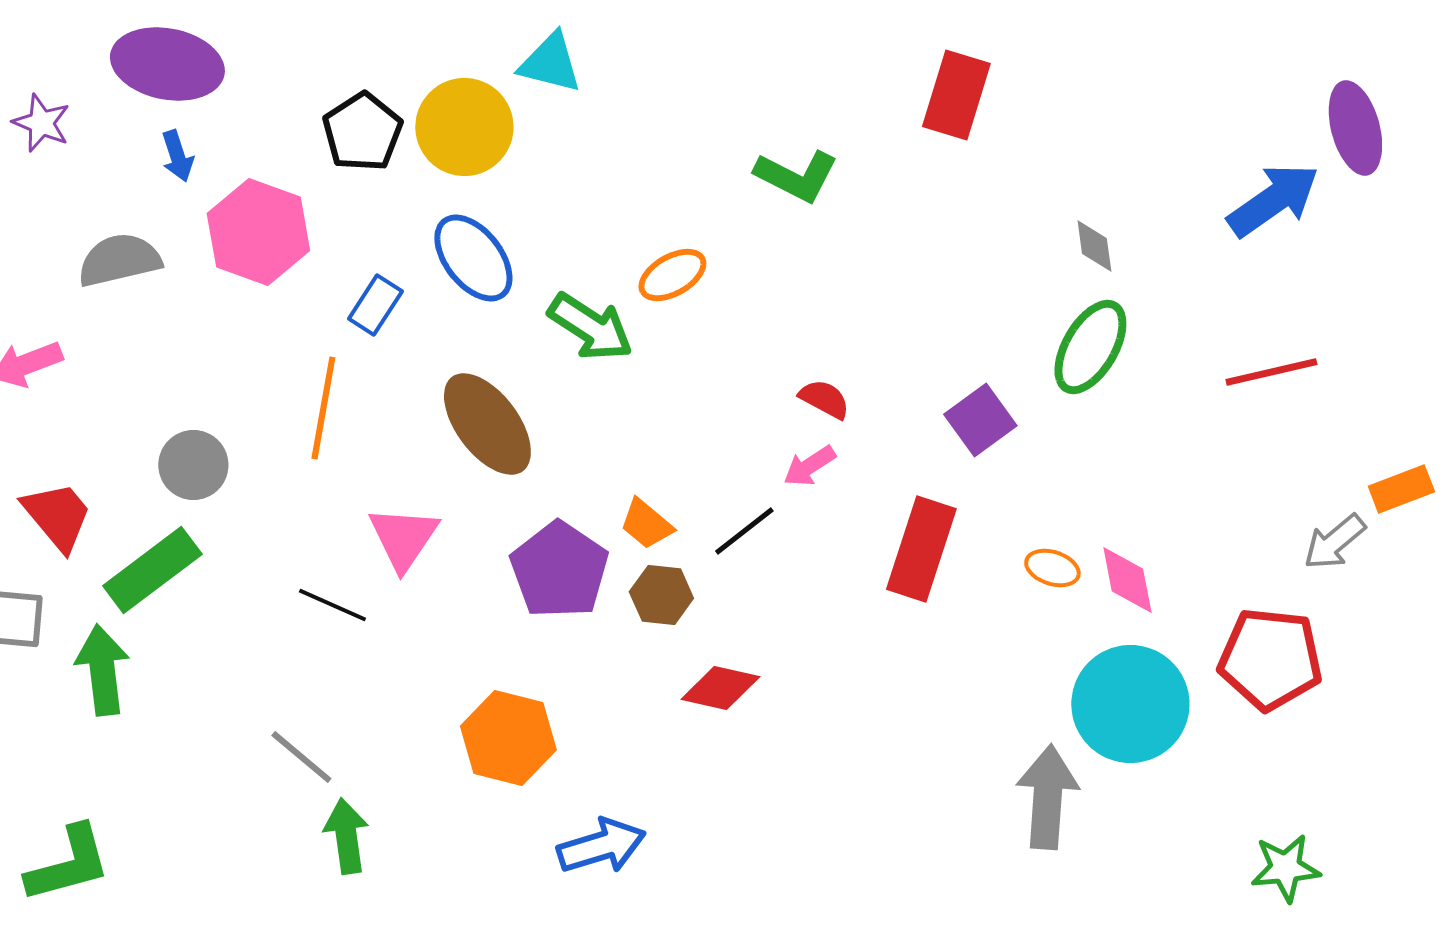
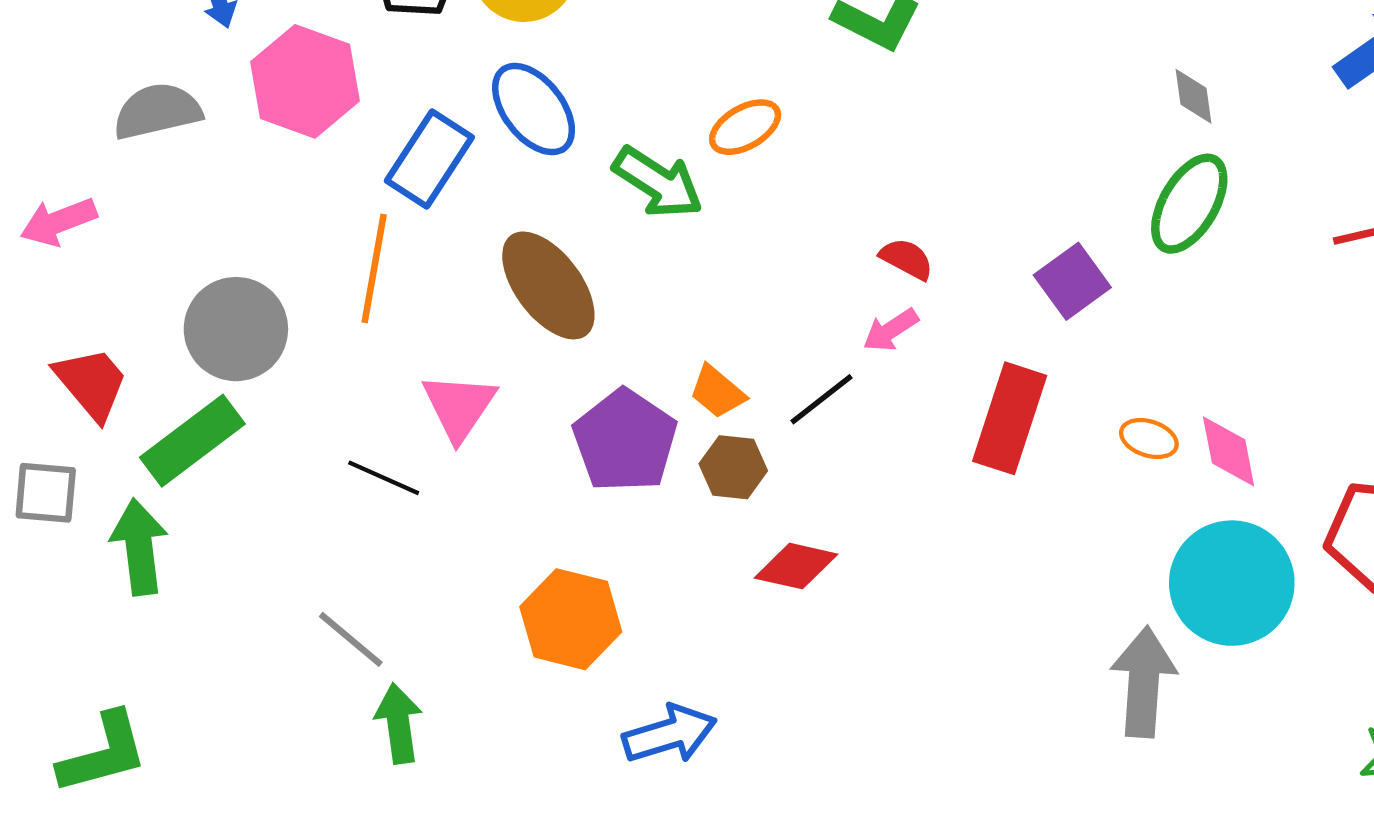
blue rectangle: (375, 305) -> (429, 159), size x1.5
gray circle: (193, 465) -> (236, 329), size x1.4

